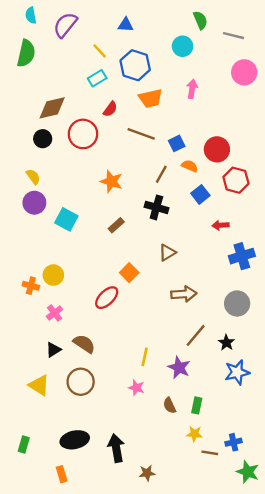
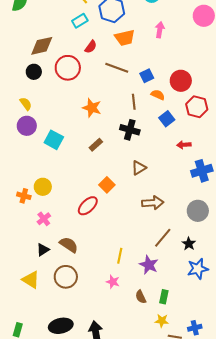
brown line: (161, 174) -> (134, 102), turned -35

